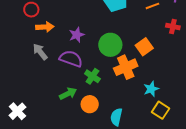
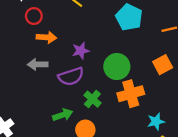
orange square: (144, 47) -> (163, 65), moved
gray arrow: (40, 52) -> (38, 64), turned -60
purple semicircle: (71, 59) -> (71, 76), turned 135

